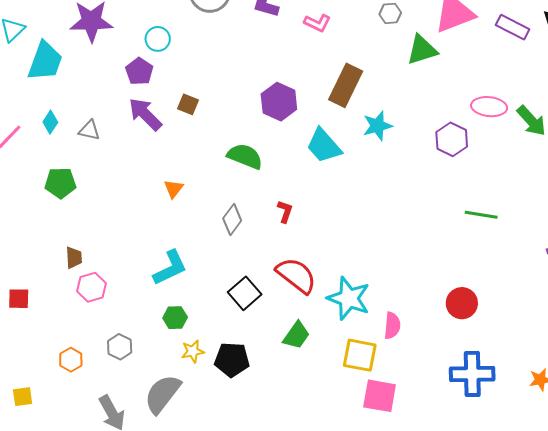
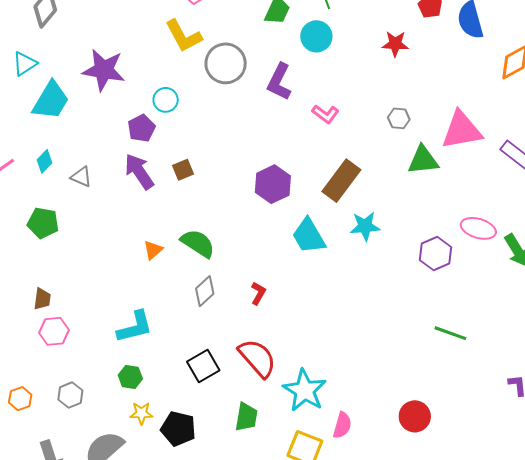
brown square: (188, 104) -> (183, 170), turned 35
green semicircle: (245, 156) -> (198, 243), moved
green trapezoid: (296, 335) -> (246, 417), turned -36

